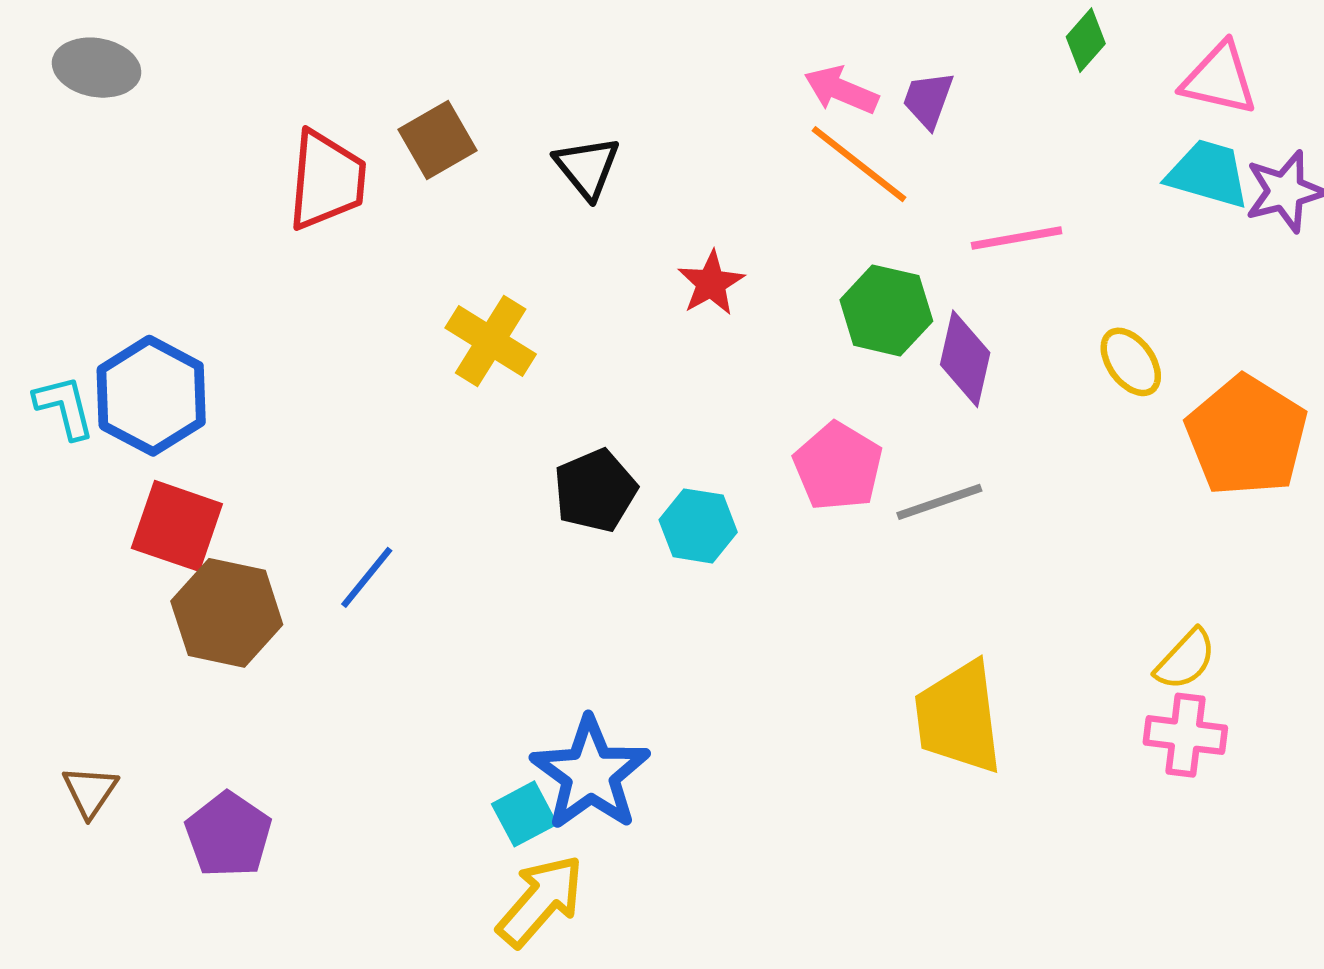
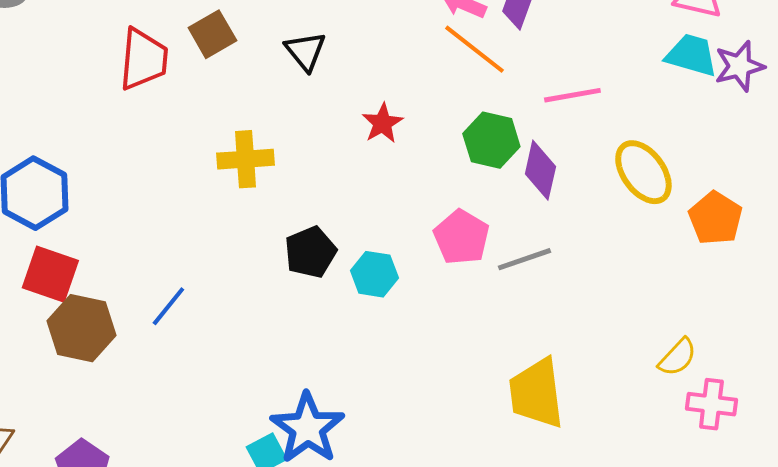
yellow cross: (491, 341) -> (245, 159), turned -36
yellow ellipse: (1131, 362) -> (643, 172), size x1.5
orange pentagon: (1247, 436) -> (715, 218), size x0.7
pink cross: (1185, 735) -> (711, 404), moved

